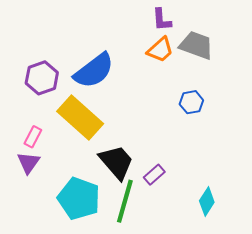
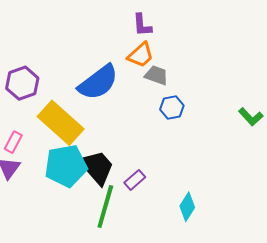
gray trapezoid: (196, 45) -> (156, 75), moved, size x0.7
blue semicircle: (94, 71) -> (98, 82), moved
cyan pentagon: (79, 198) -> (66, 166), moved, turned -30

